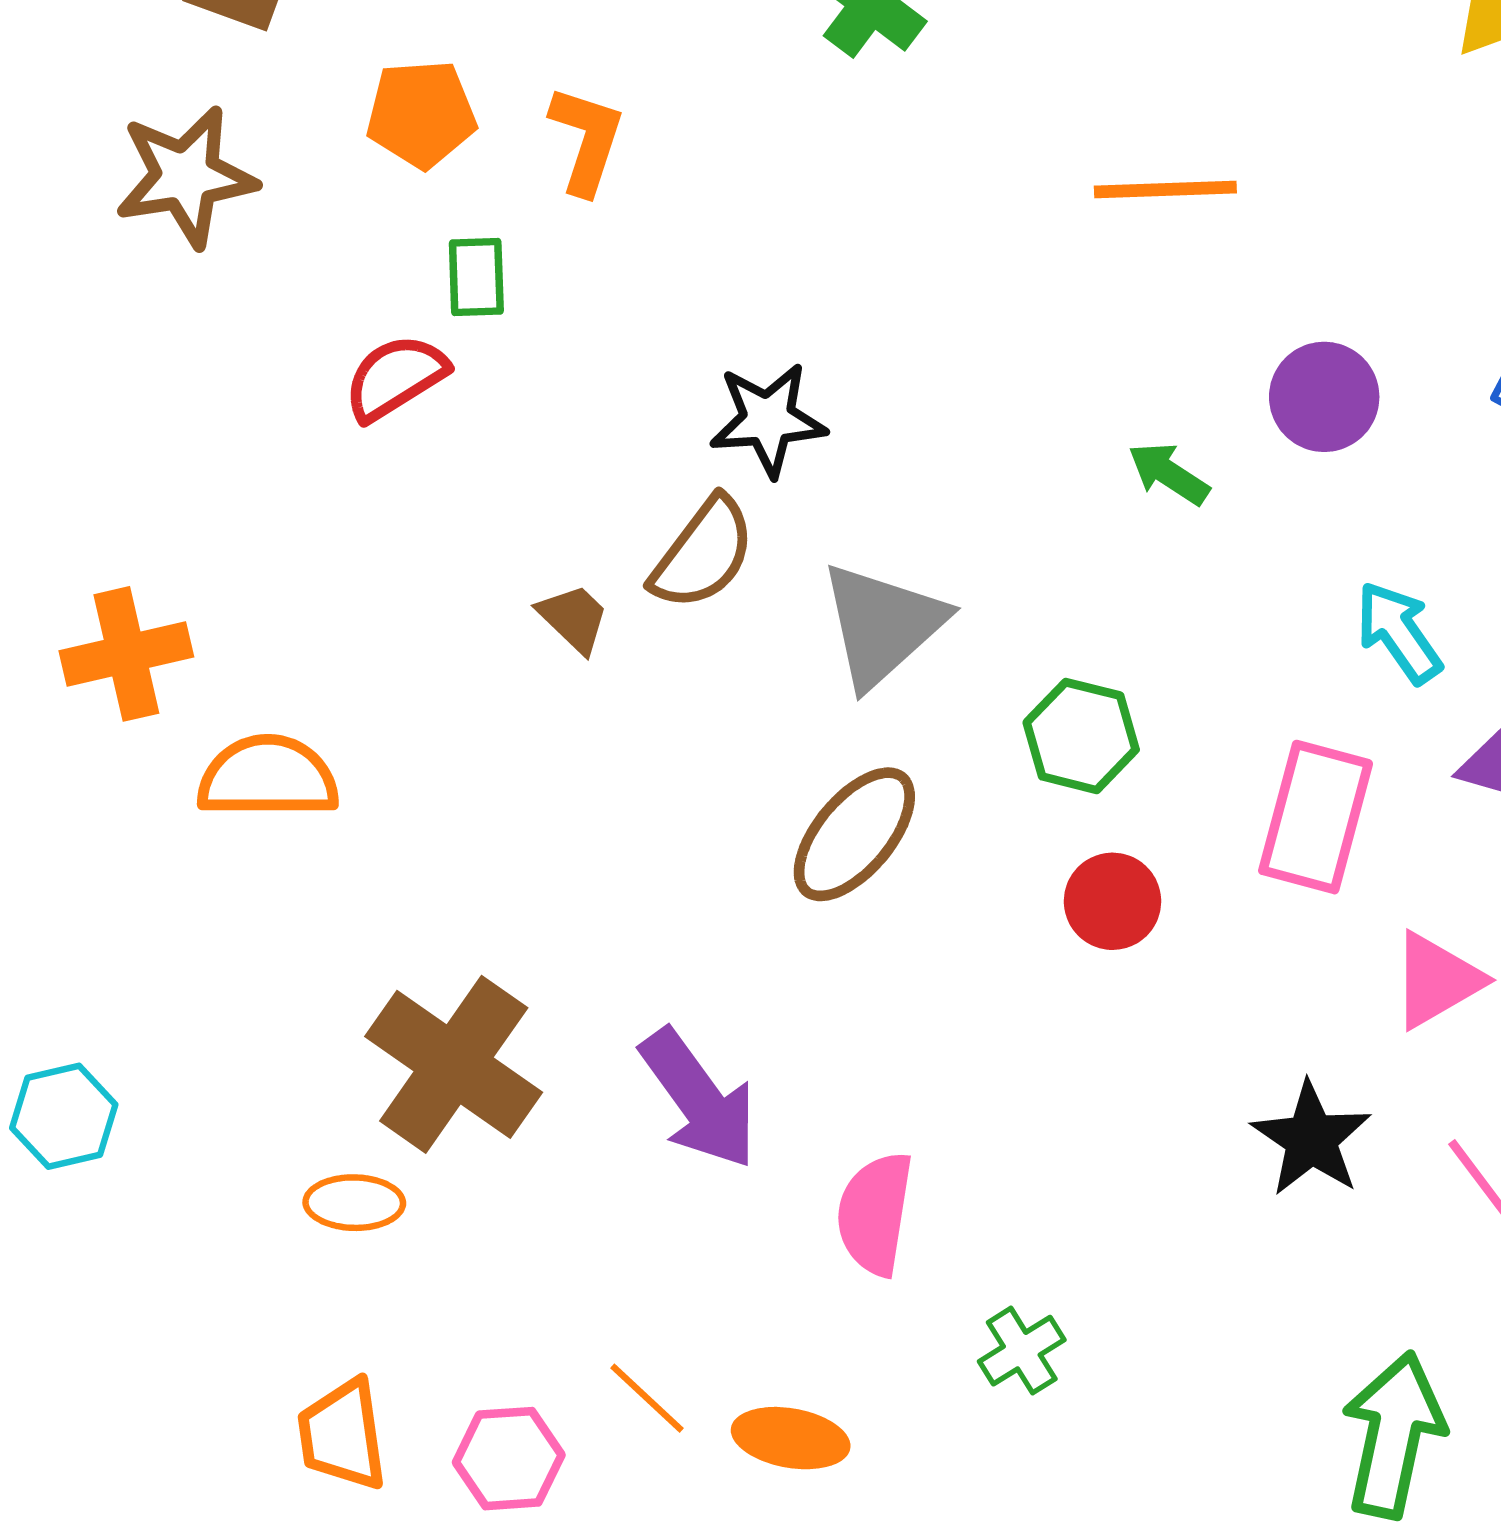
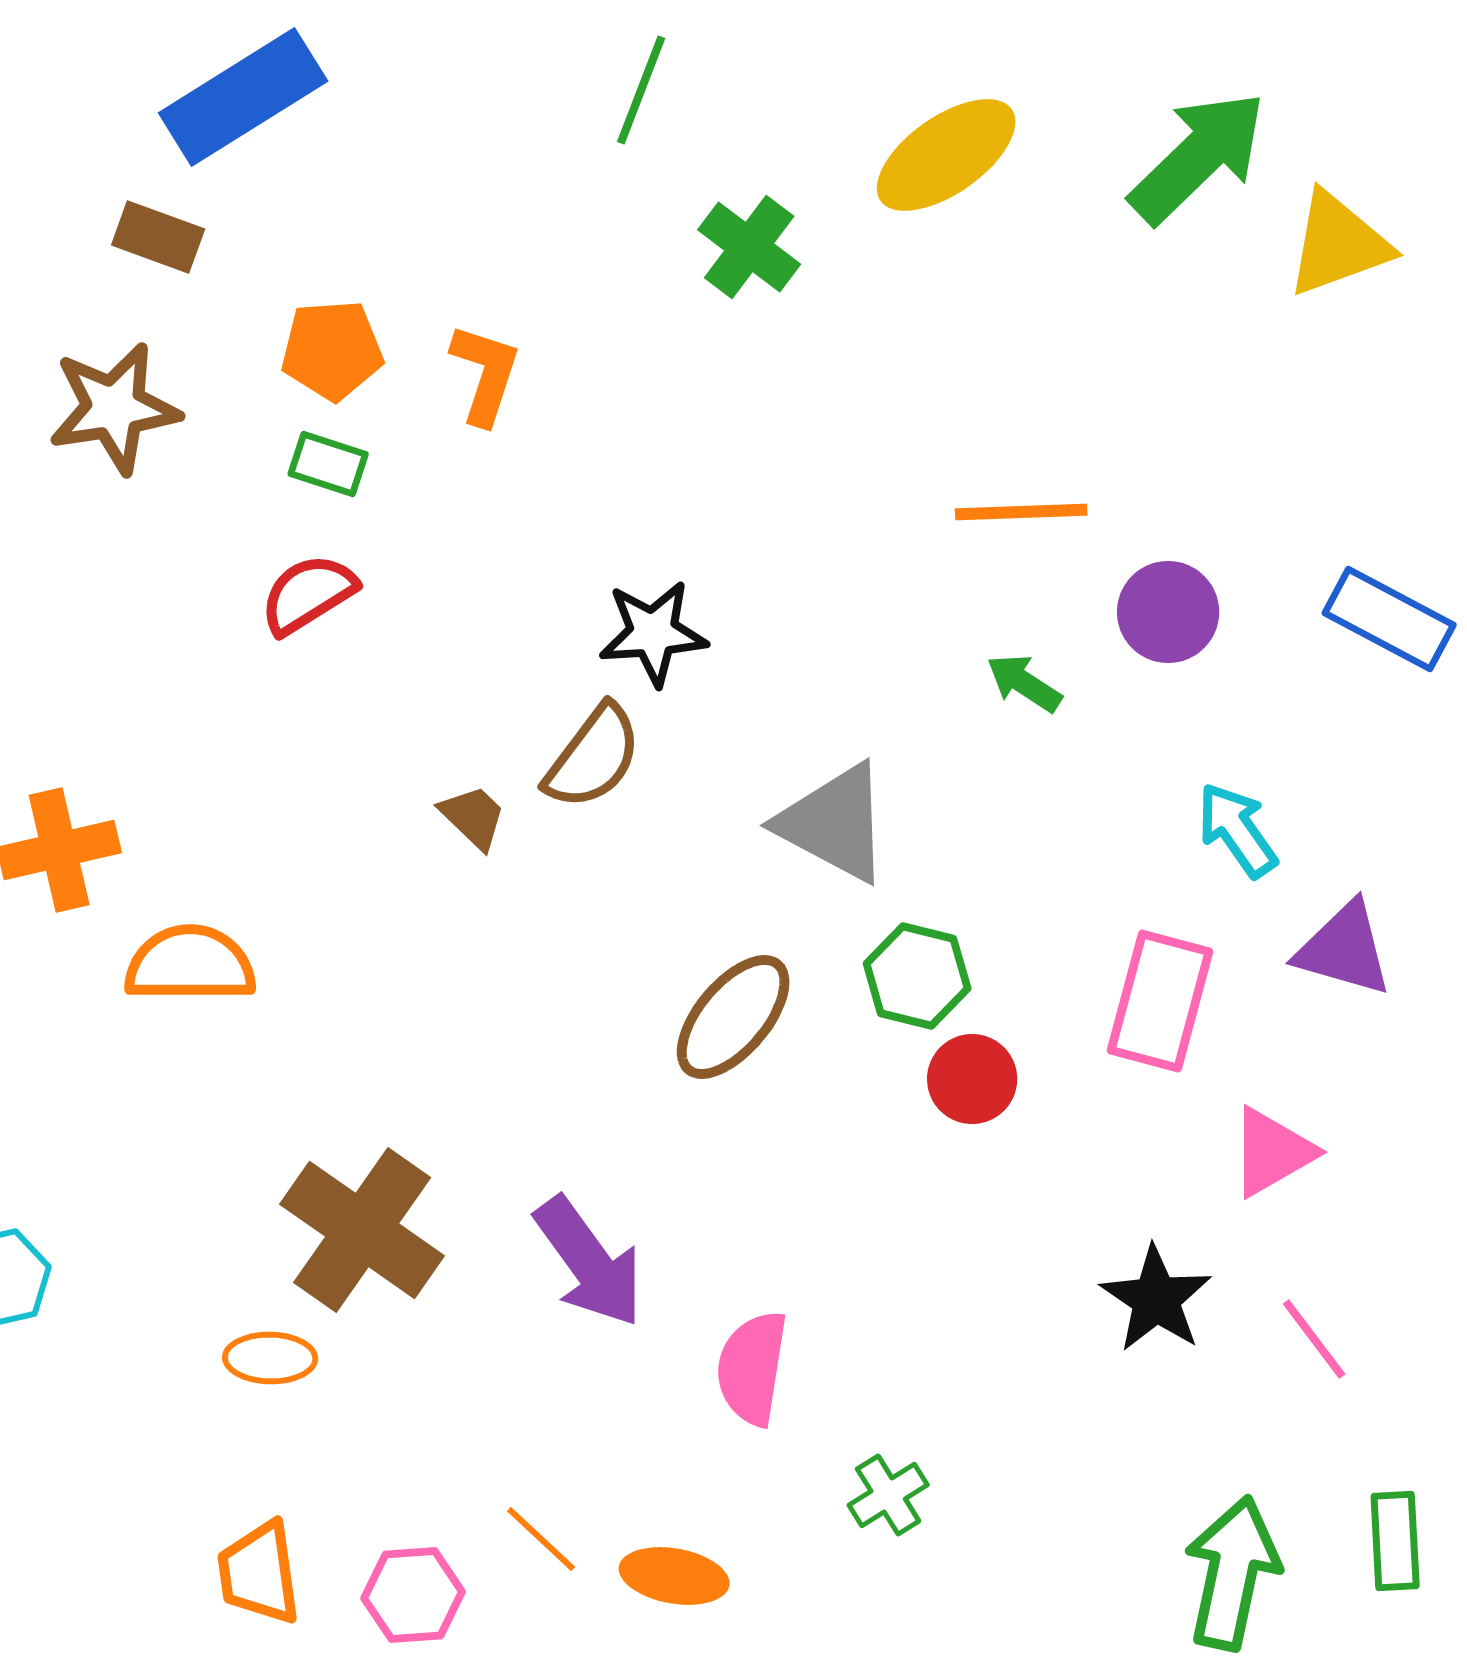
orange line: (1165, 190) -> (1021, 512), moved
green rectangle: (476, 277) -> (328, 464), moved, turned -70
gray triangle: (882, 625) -> (834, 823), moved, turned -50
green hexagon: (1081, 736) -> (917, 976), moved

